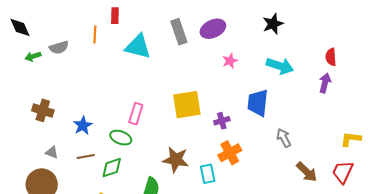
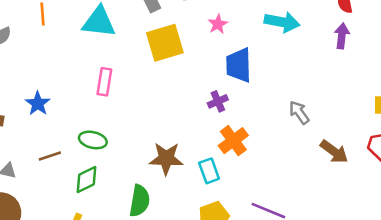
blue trapezoid: (258, 103) -> (239, 65), moved
yellow square: (187, 105) -> (165, 43), moved
pink rectangle: (136, 114) -> (104, 82), moved
blue star: (83, 126) -> (38, 104), moved
brown line: (86, 157) -> (50, 156), moved

